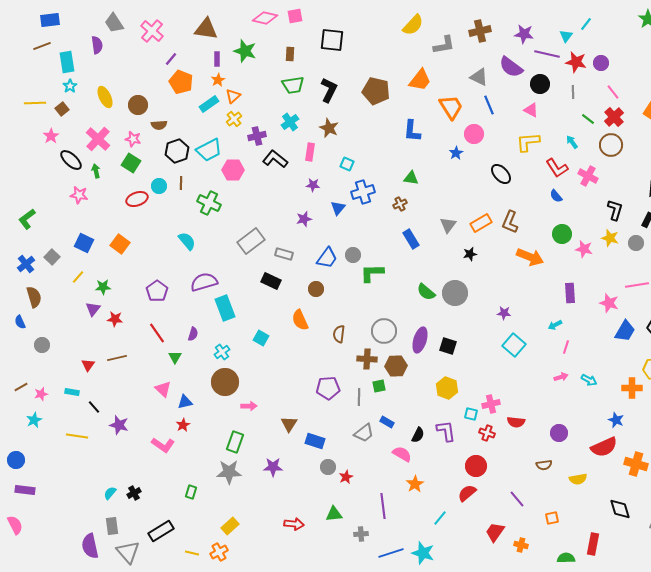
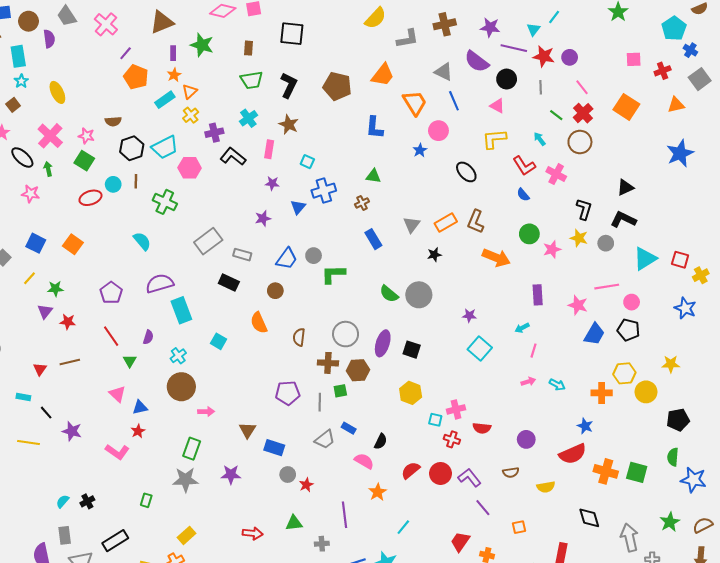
brown triangle: (206, 29) -> (162, 22), turned -30
brown circle: (138, 105) -> (29, 21), moved
pink star: (584, 249) -> (552, 249), turned -30
purple L-shape: (446, 431) -> (469, 478), moved, turned -30
red semicircle: (467, 493) -> (411, 470), moved

